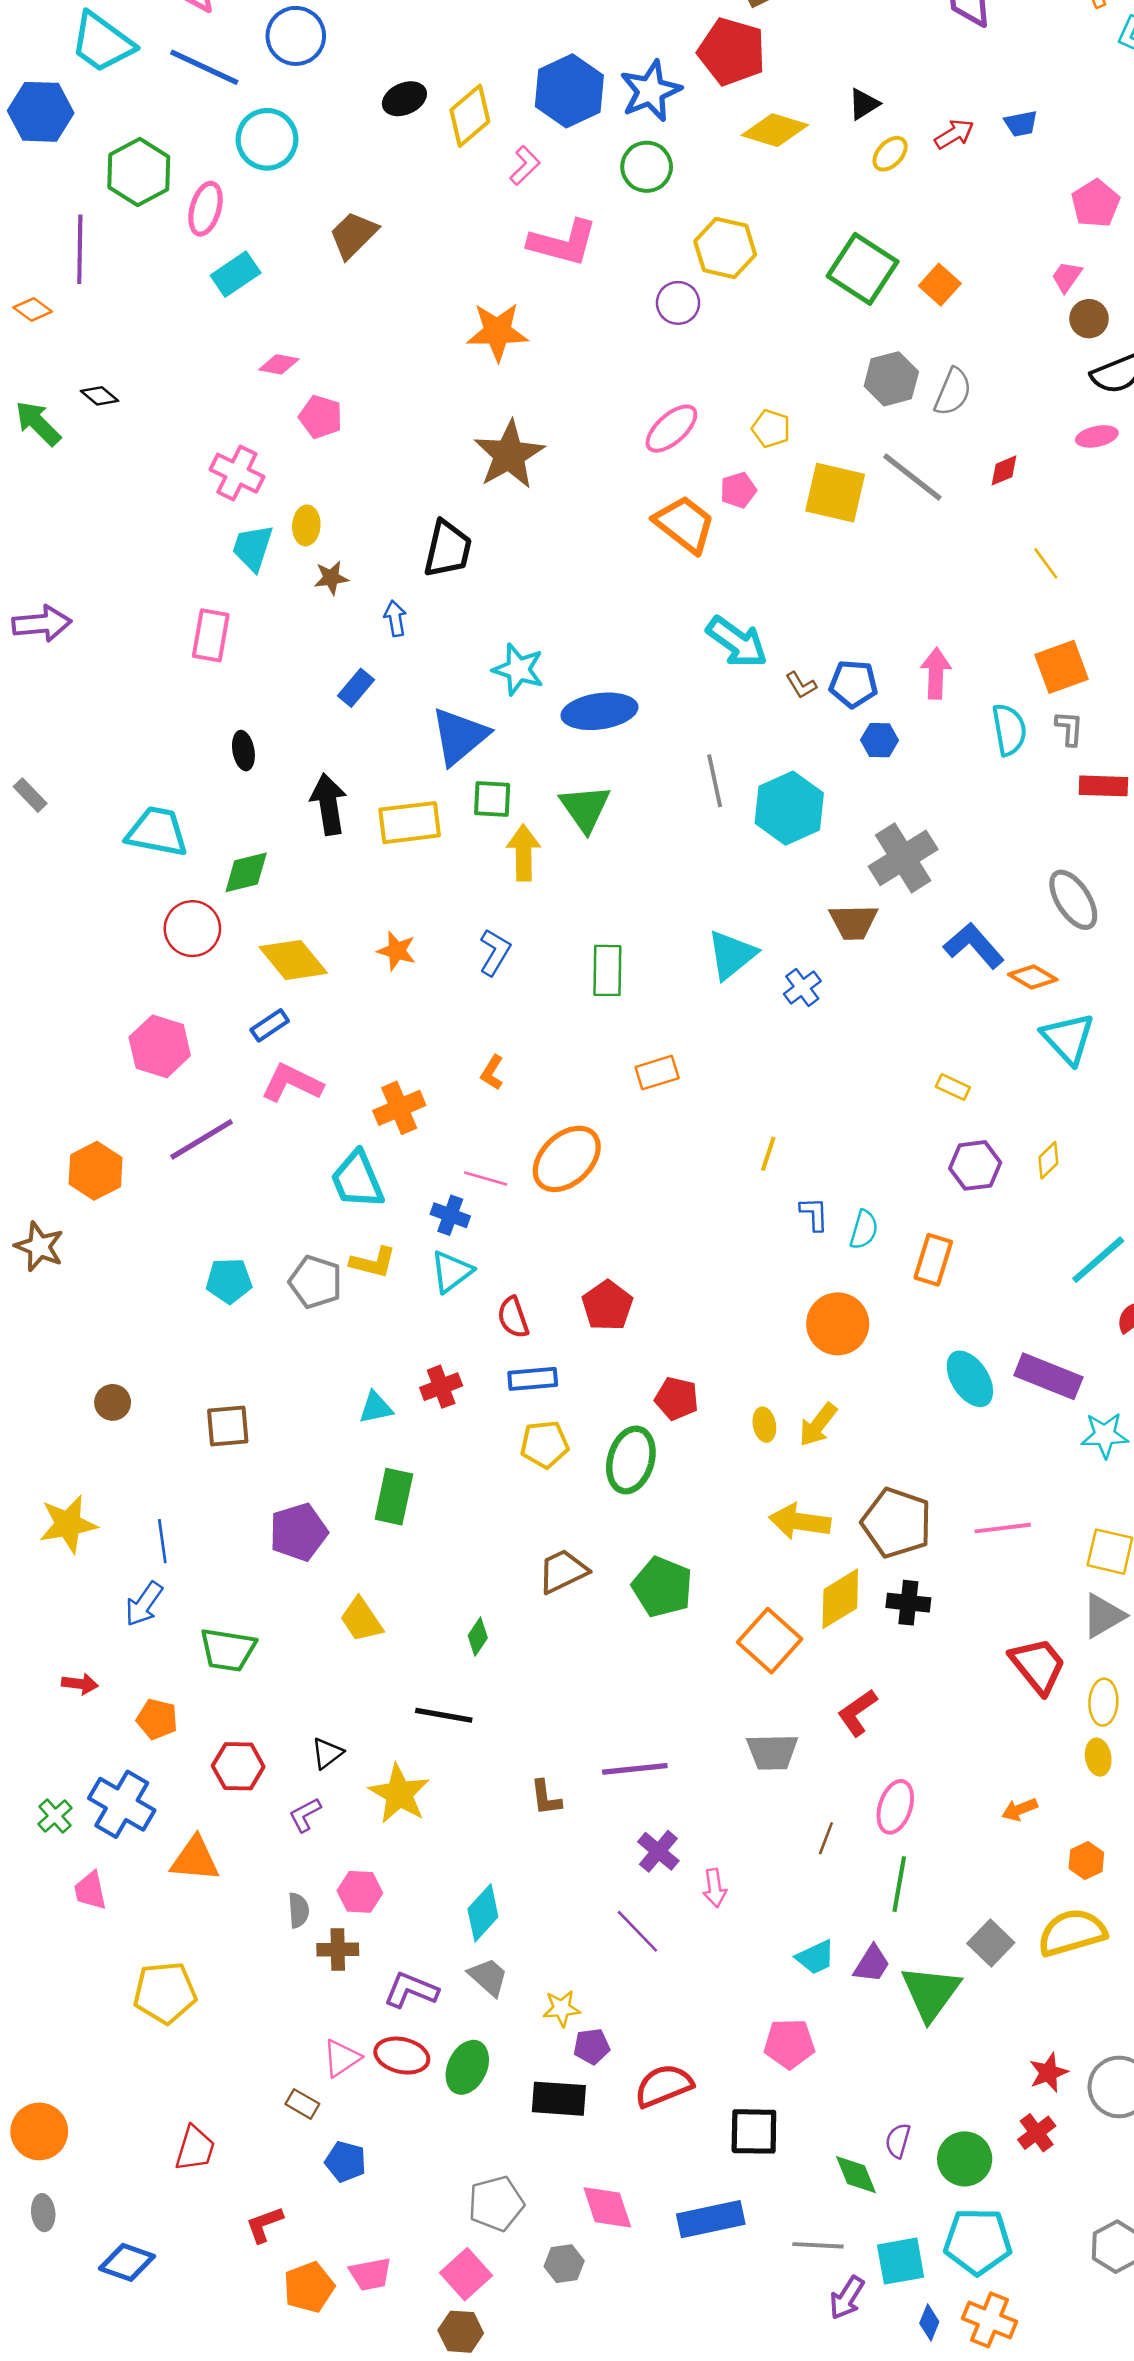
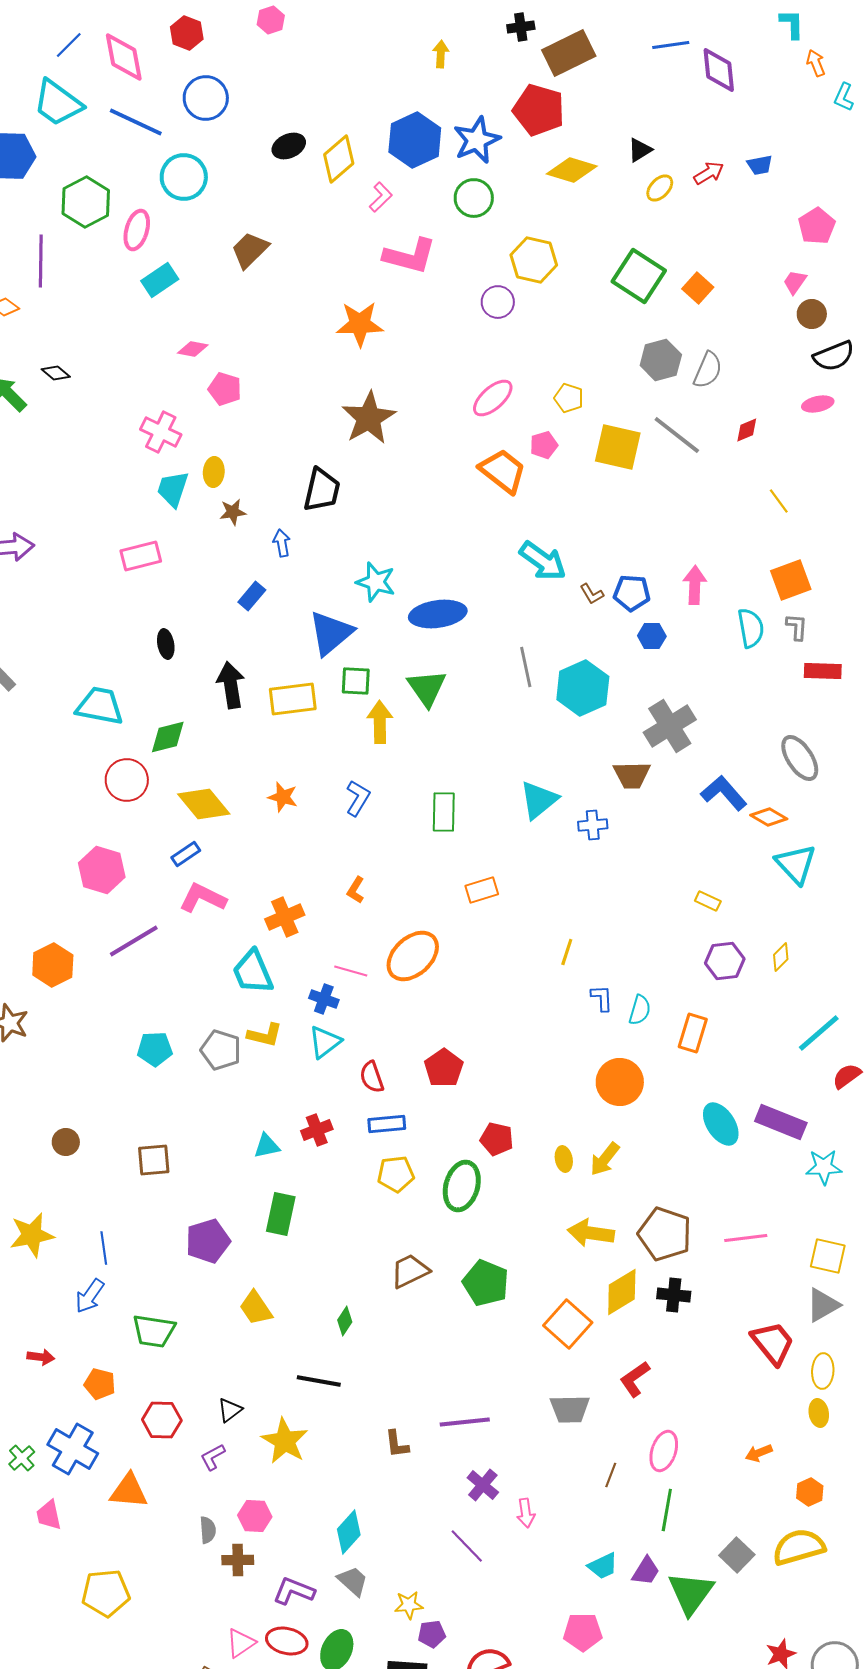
pink rectangle: (211, 635) -> (141, 556), turned 66
blue cross: (802, 987) -> (593, 825), turned 32

